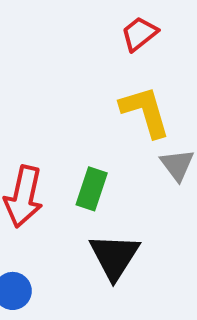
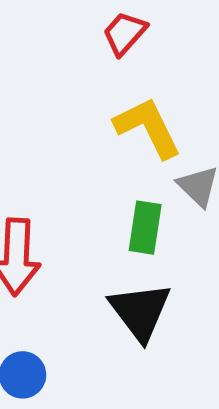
green rectangle: (92, 189) -> (145, 228), moved

